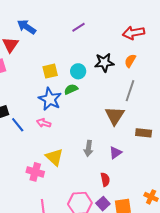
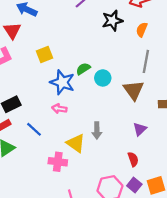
black star: (104, 63) -> (112, 21), moved
yellow square: (50, 71) -> (45, 54), moved
cyan circle: (78, 71) -> (103, 78), moved
blue line: (18, 125) -> (34, 129), moved
gray arrow: (88, 148) -> (97, 131), moved

